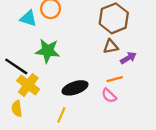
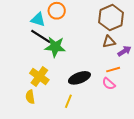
black line: (16, 66) -> (41, 36), moved

